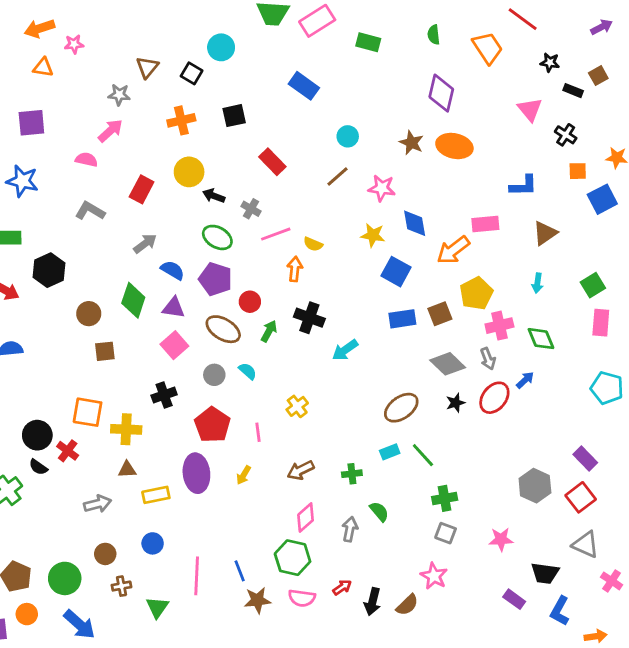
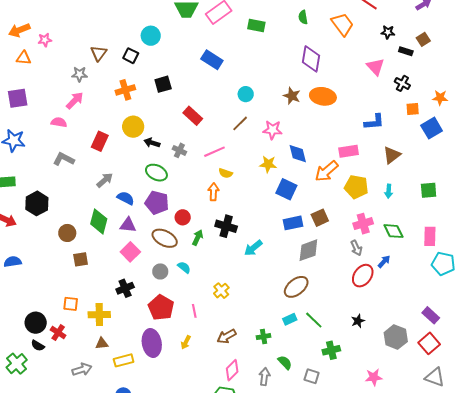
pink line: (276, 234) -> (214, 152), moved
green square: (593, 285) -> (429, 190), turned 30
yellow pentagon: (476, 293) -> (356, 187), moved, turned -30
pink rectangle: (601, 323) -> (430, 236), moved
gray diamond: (448, 364) -> (308, 250), moved, turned -60
black star: (455, 403) -> (358, 321), moved
orange square: (88, 412) -> (71, 304), size x0.7
gray square: (446, 533) -> (312, 376), moved

